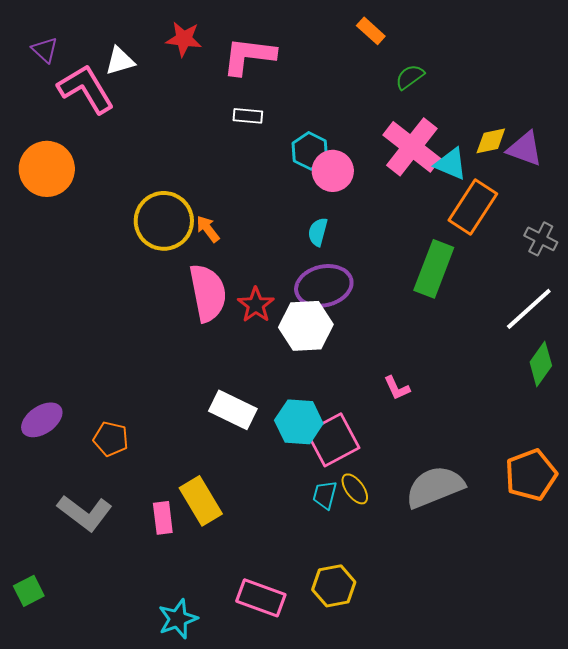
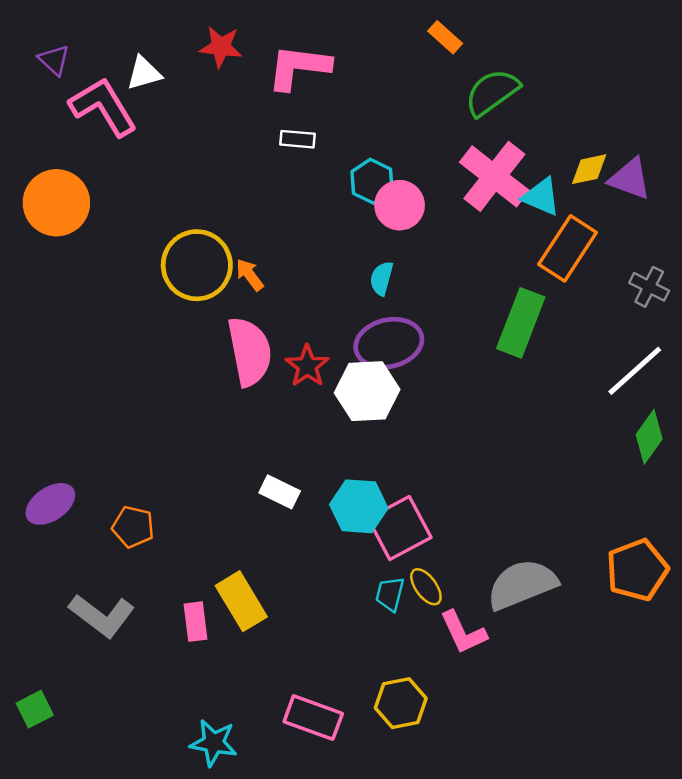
green semicircle: (410, 77) -> (492, 92), size x1.6
pink L-shape: (397, 388) -> (463, 632), moved, size x1.5
white rectangle: (233, 410) -> (280, 492), size x0.7
cyan star: (178, 619) -> (214, 743), turned 30

